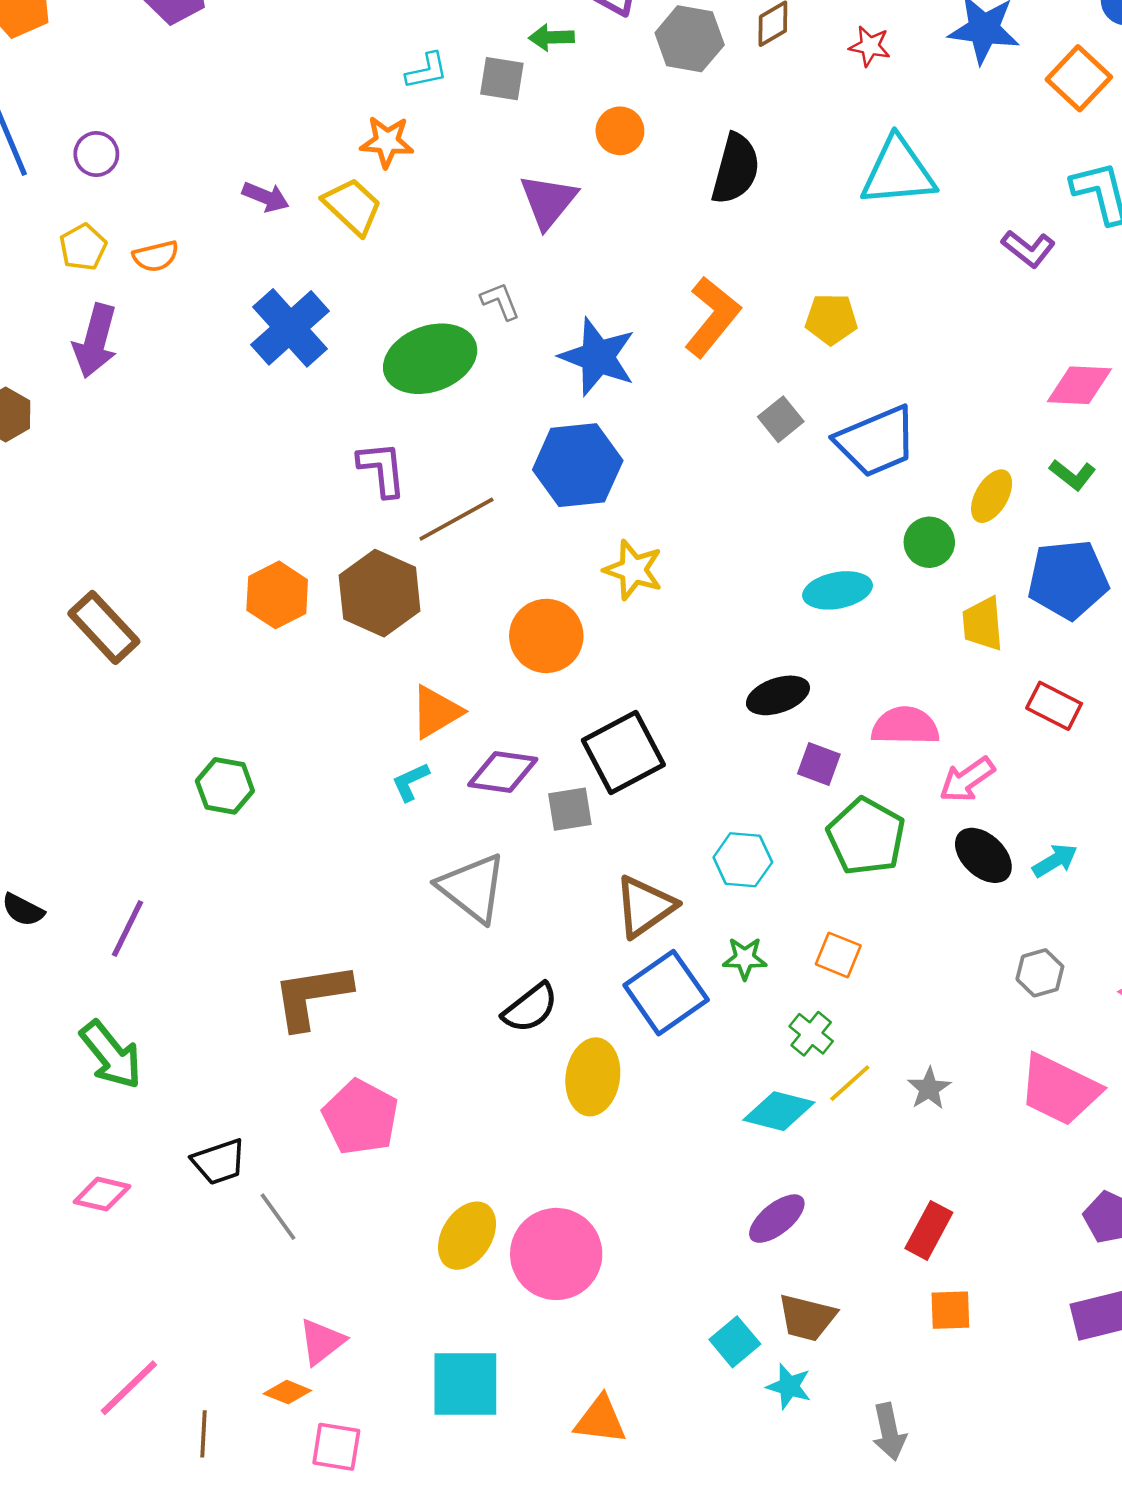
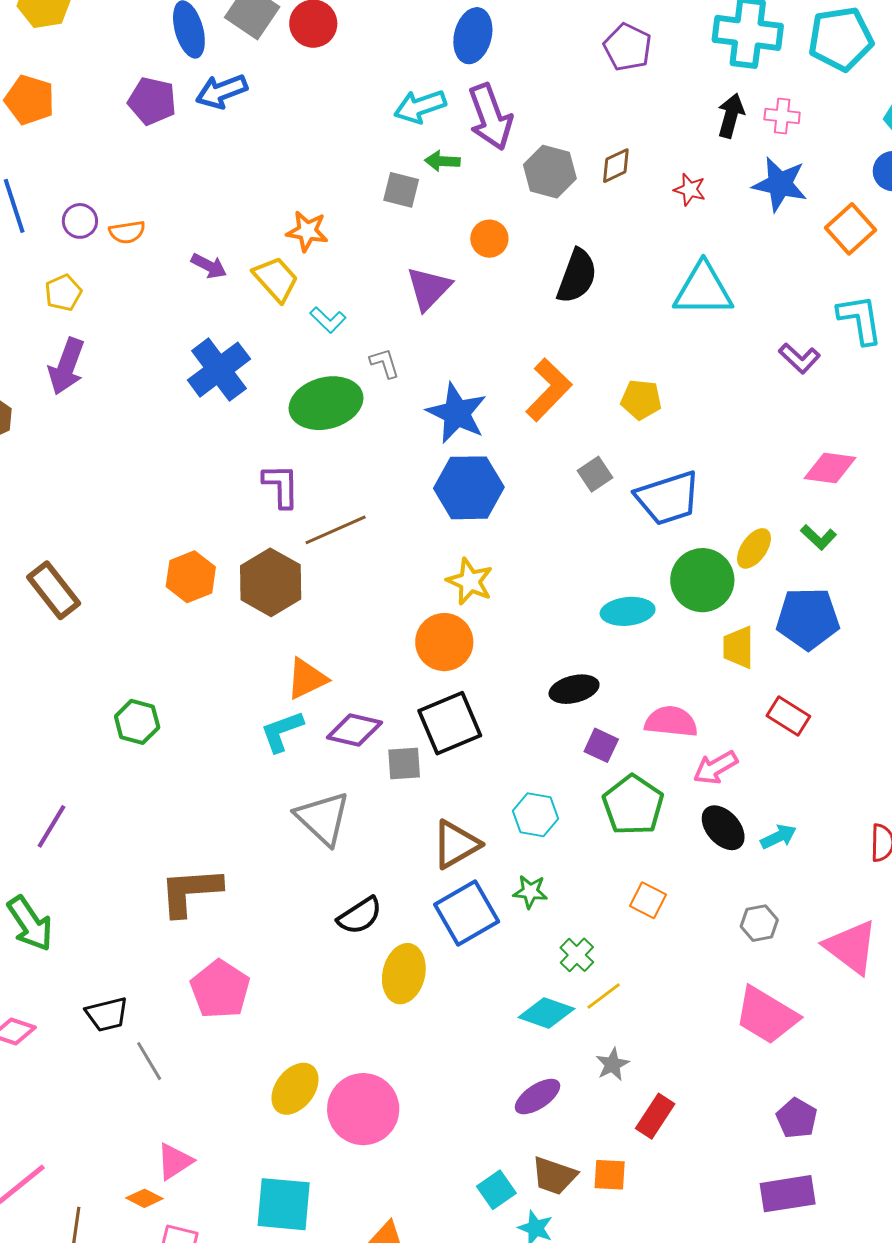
cyan L-shape: (427, 71) -> (328, 320), moved, turned 51
orange semicircle: (156, 256) -> (127, 232), moved
blue hexagon: (578, 465) -> (469, 488), moved
green circle: (929, 542) -> (702, 580), size x1.6
orange circle: (546, 636) -> (444, 642), moved
cyan L-shape: (410, 782) -> (282, 731), size x1.4
orange square: (838, 955) -> (648, 900), moved
gray star: (929, 1088) -> (612, 1064), moved
orange square: (950, 1310) -> (610, 1175), moved

